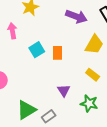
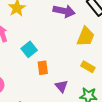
orange rectangle: (57, 53) -> (43, 68), moved

